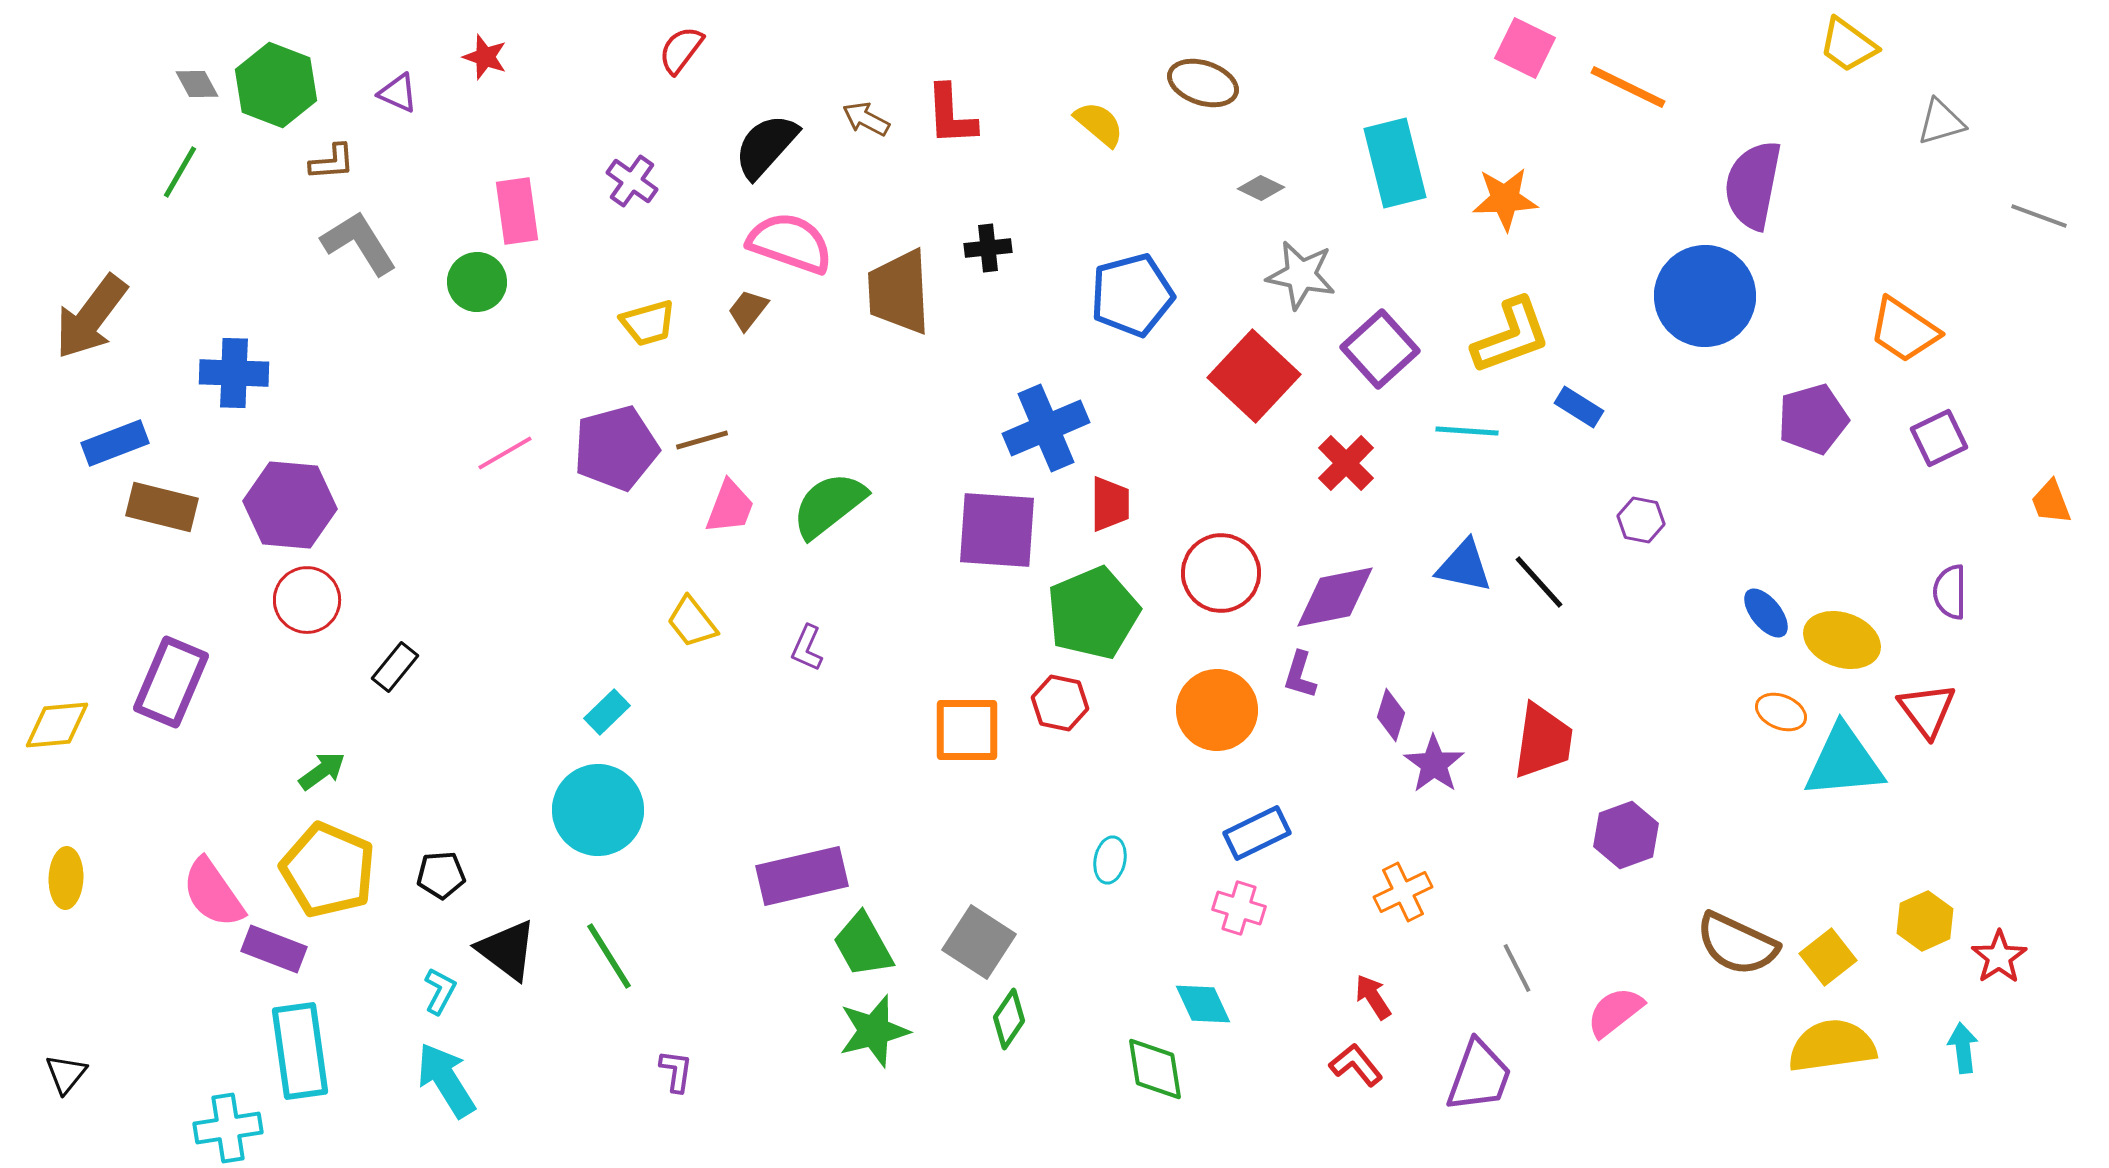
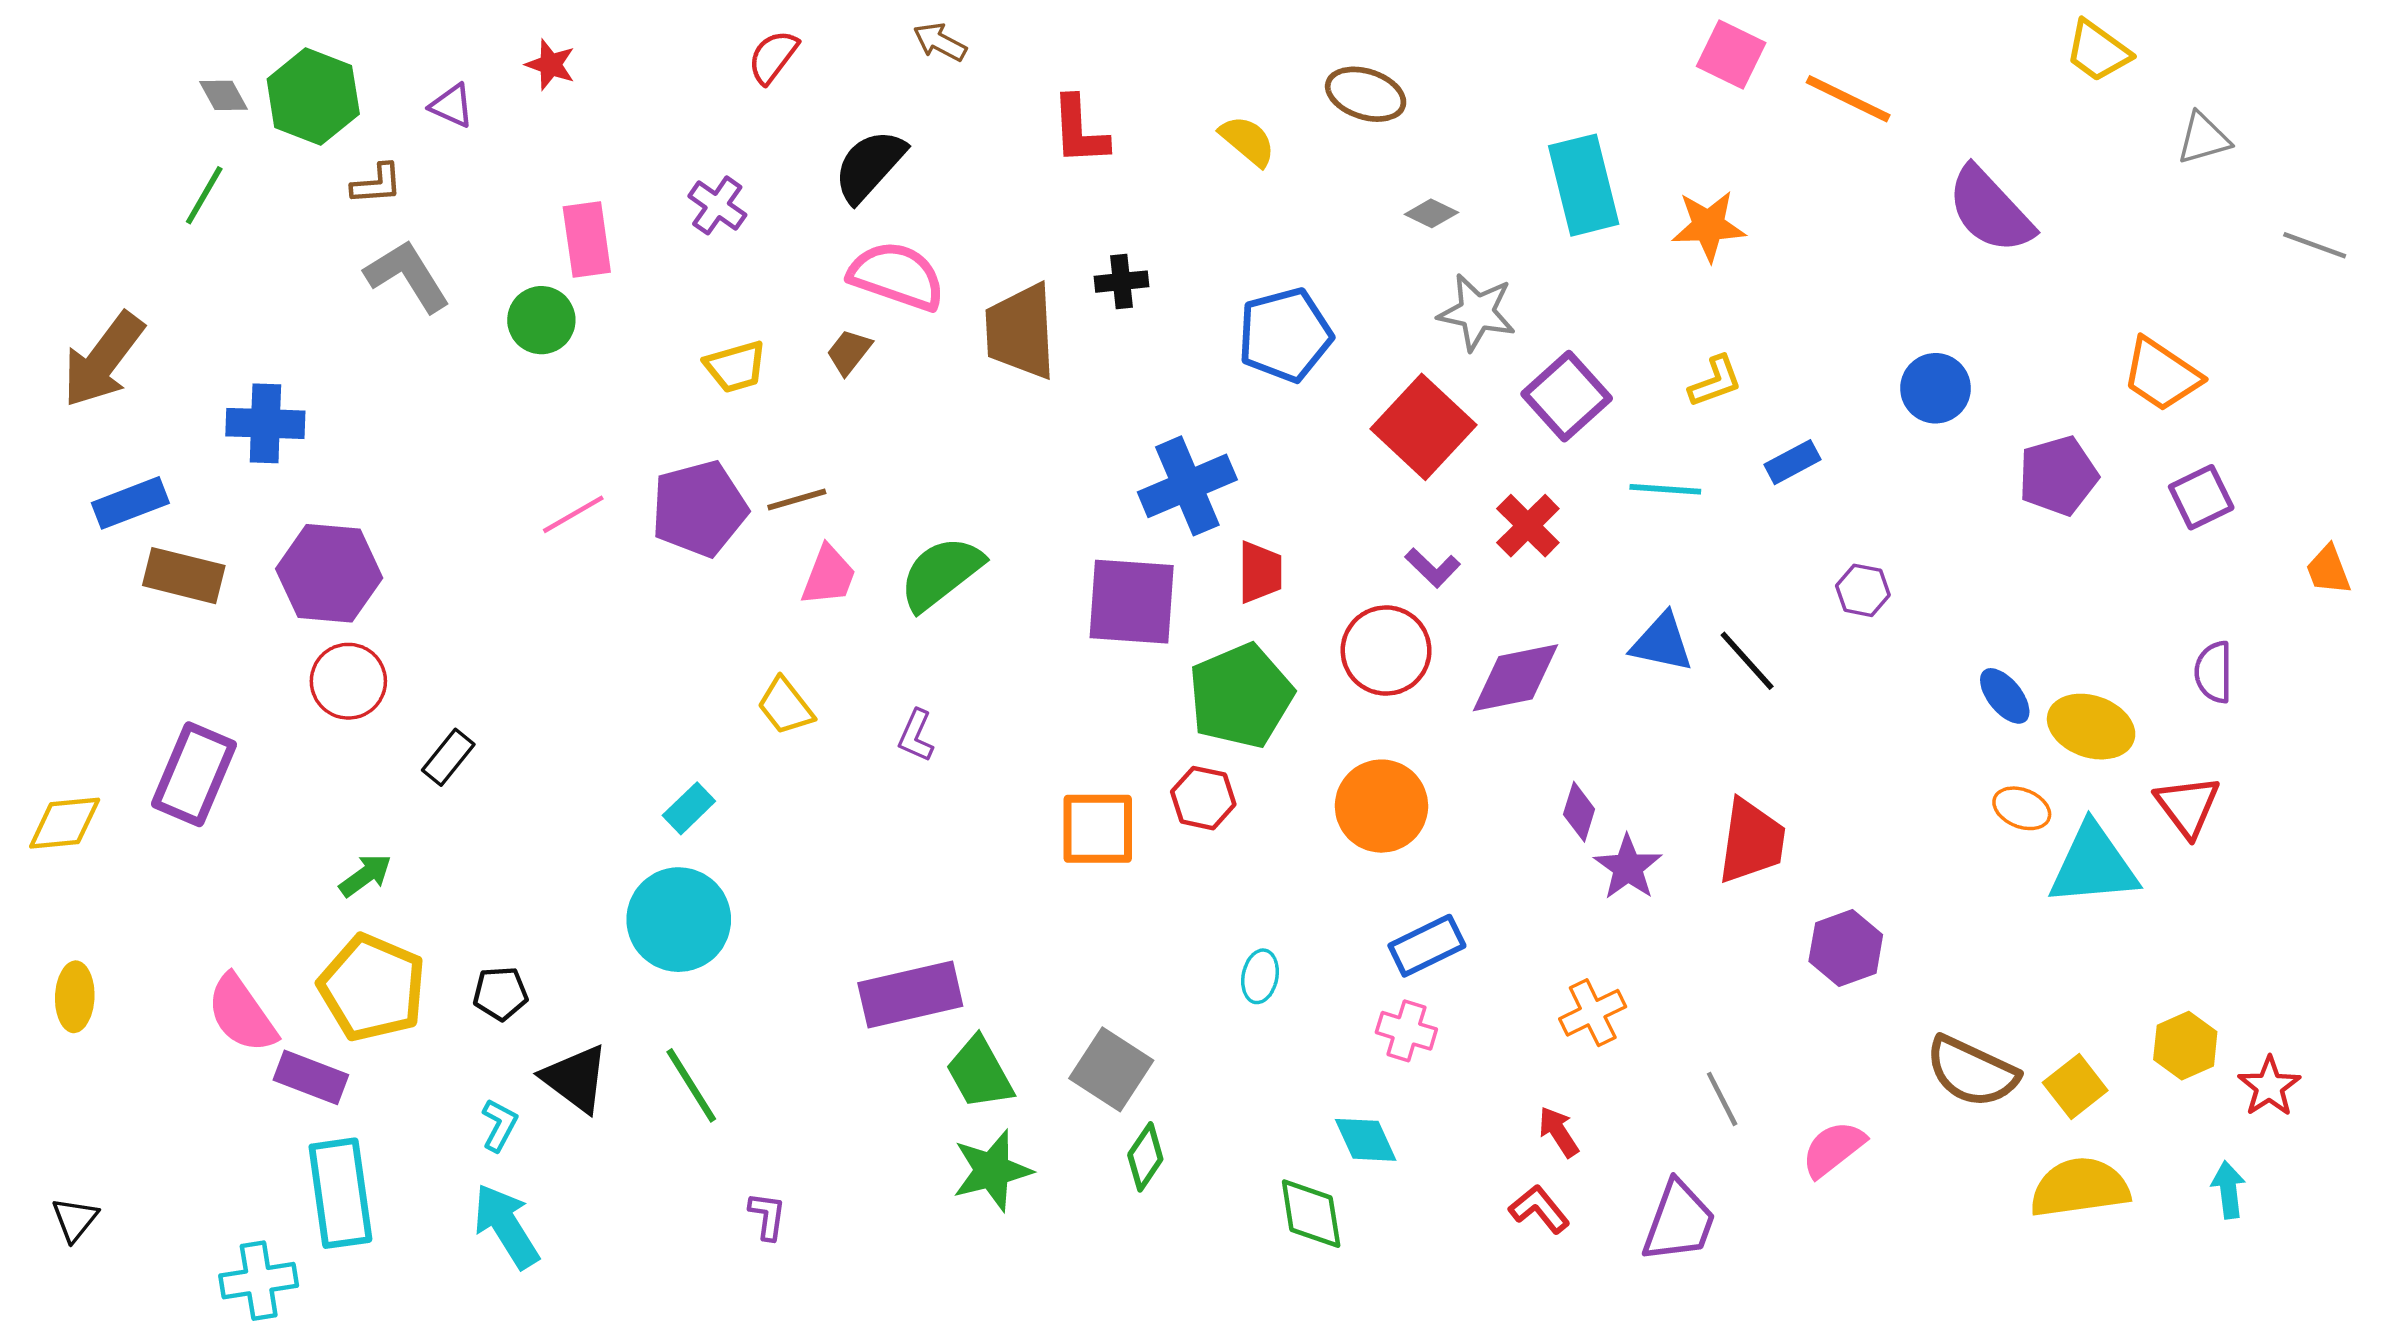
brown arrow: (866, 119) -> (940, 42), moved
purple semicircle: (1753, 185) -> (1990, 210), turned -54
blue circle: (1705, 296) -> (1936, 388), moved, size x0.6
yellow L-shape: (1511, 336) -> (1715, 381), size x0.6
blue rectangle: (1579, 407) -> (1792, 462), turned -60
purple L-shape: (1300, 675) -> (1433, 568), moved, turned -63

